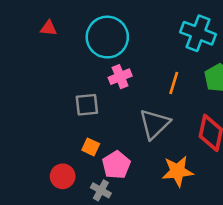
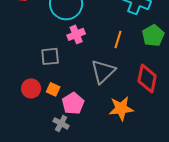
red circle: (63, 176) -> (31, 88), moved

